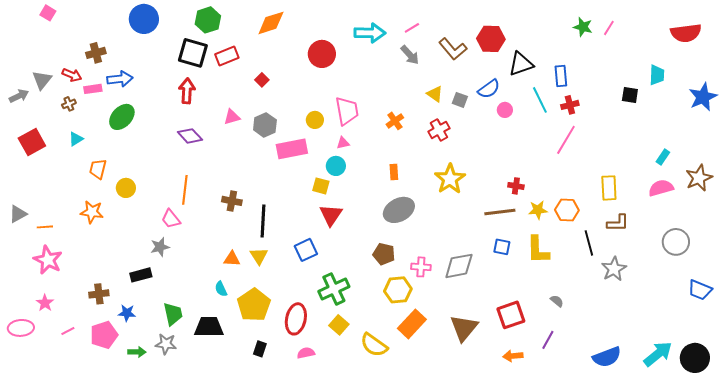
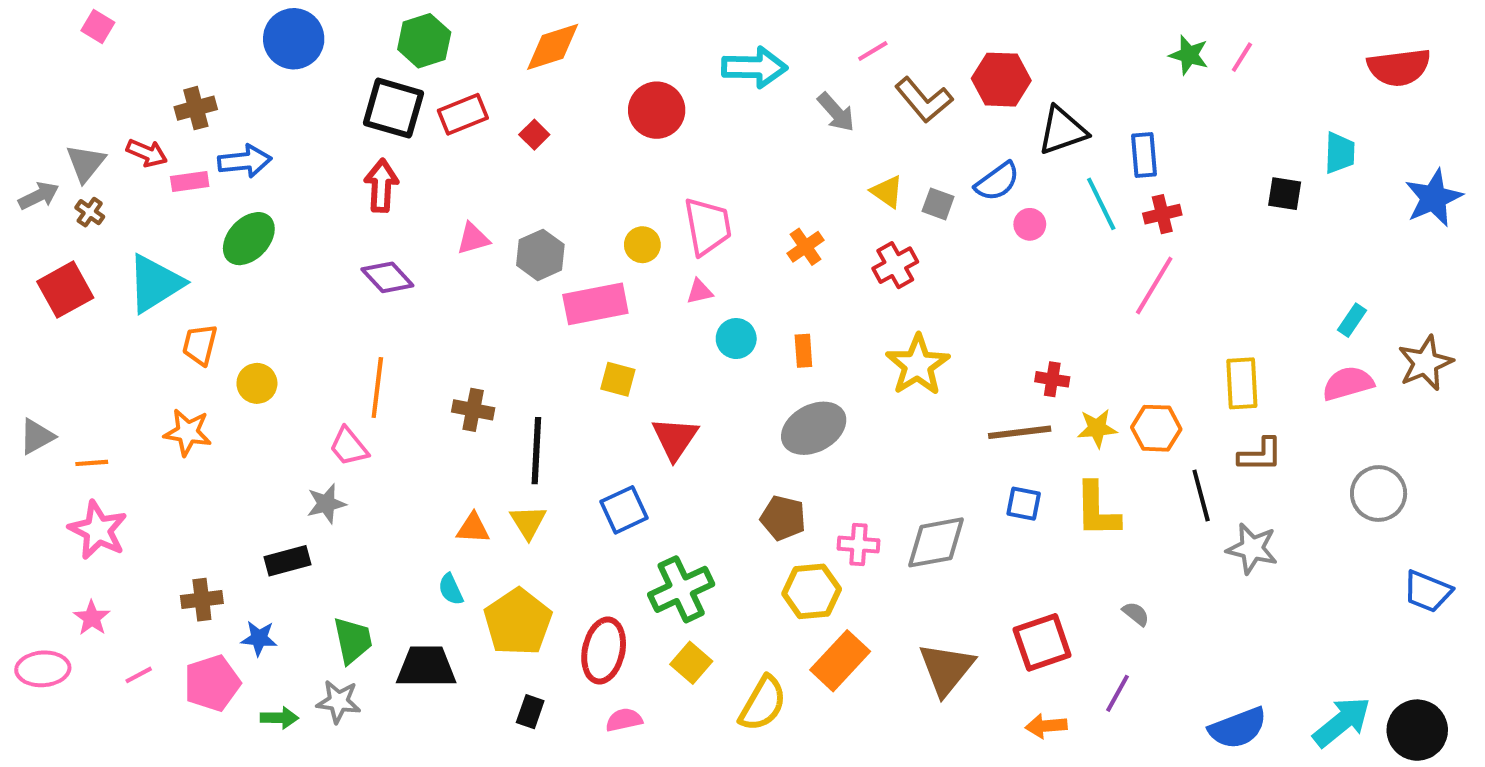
pink line: (412, 28) -> (873, 51), moved
red square: (262, 80) -> (534, 135), moved
brown cross: (69, 104) -> (90, 212), moved, turned -32
cyan triangle: (76, 139) -> (155, 283), size x2.0
cyan circle: (336, 166) -> (736, 339), moved
yellow square: (321, 186) -> (618, 379), moved
gray star: (614, 269) -> (1252, 549), turned -30
yellow semicircle: (374, 345) -> (763, 704), turned -96

